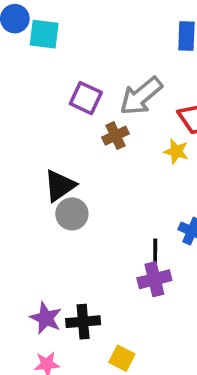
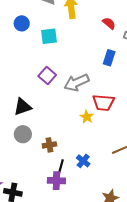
cyan square: (44, 34) -> (49, 36), moved, turned -30
brown cross: (116, 136) -> (49, 145), moved
black triangle: (60, 186) -> (23, 107), moved

